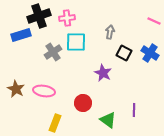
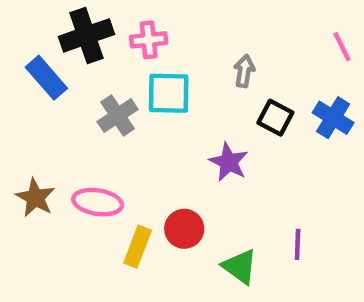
pink line: (154, 21) -> (342, 47), turned 40
blue rectangle: (21, 35) -> (46, 78), turned 66
yellow rectangle: (55, 123) -> (138, 247), moved

